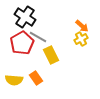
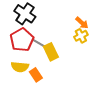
gray line: (38, 37) -> (40, 44), moved
yellow semicircle: (14, 80) -> (20, 67), moved

